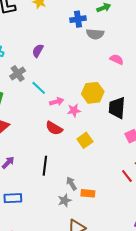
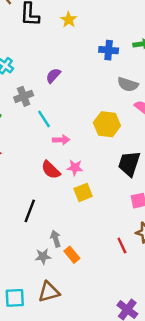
gray semicircle: (95, 34) -> (128, 84), moved
yellow hexagon: (93, 93) -> (107, 124), moved
pink star: (74, 110) -> (75, 168), moved
orange rectangle: (88, 193) -> (72, 255), turned 32

